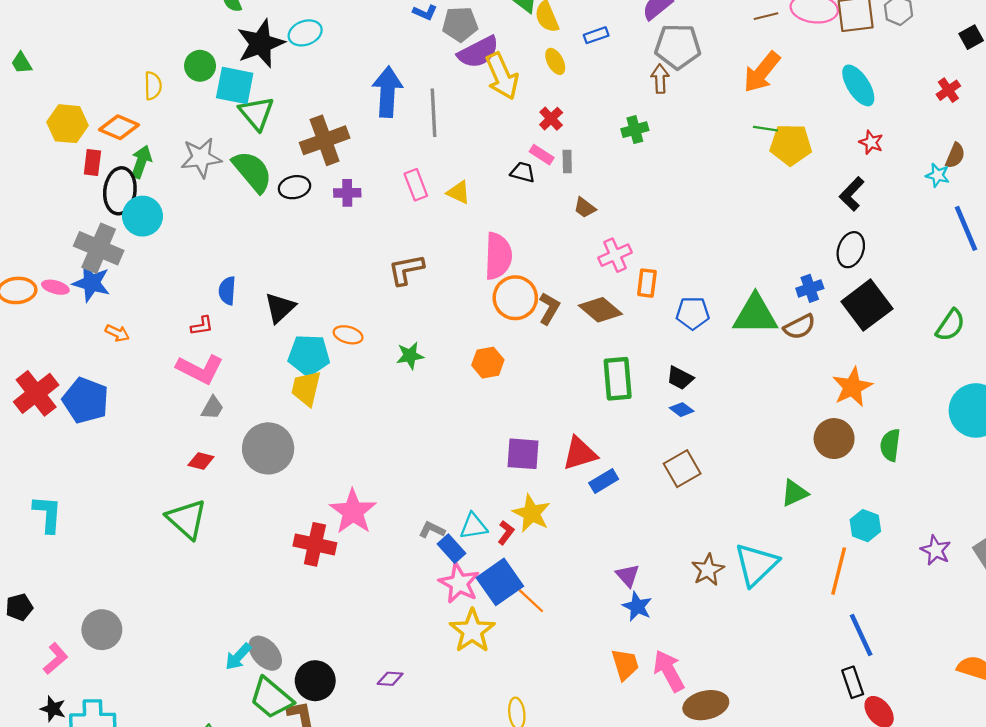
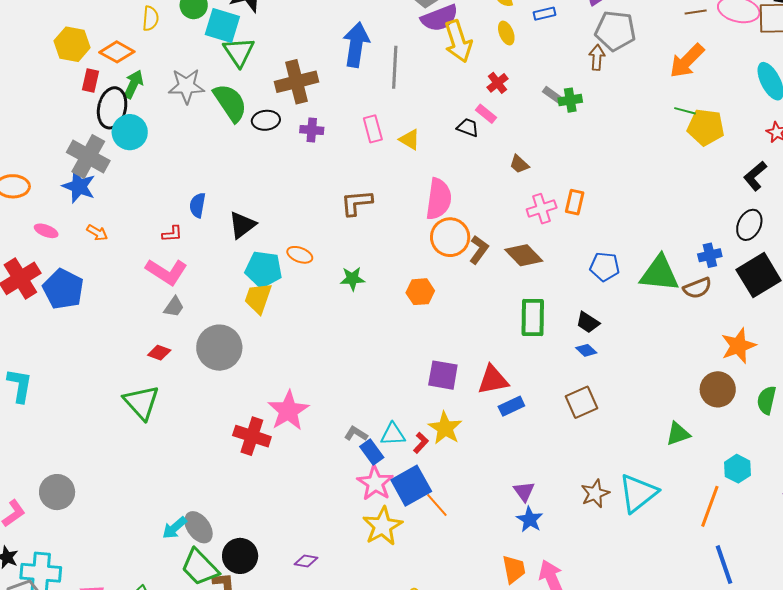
gray rectangle: (567, 162) -> (552, 95), moved, turned -60
orange rectangle: (647, 283) -> (575, 202), moved
pink ellipse: (55, 287) -> (46, 231), moved

